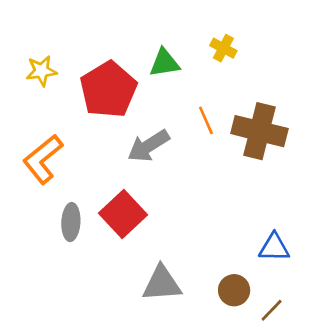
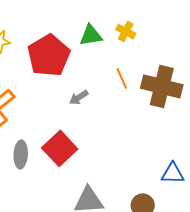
yellow cross: (223, 48) -> (126, 31), moved
gray arrow: (148, 146) -> (79, 97), size x0.6

